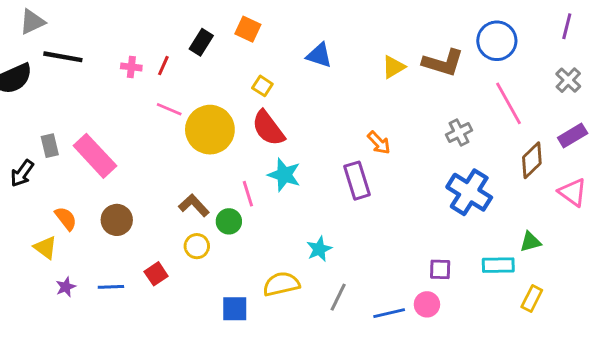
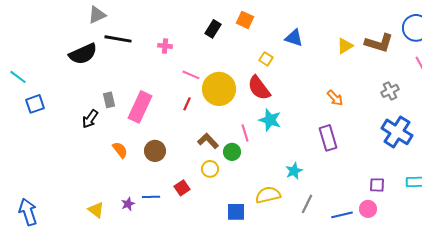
red line: (163, 66) -> (187, 104), moved
yellow square: (262, 86) -> (266, 59), moved
pink rectangle: (95, 156) -> (140, 107), turned 68
purple rectangle: (357, 181) -> (328, 138), moved
yellow triangle: (45, 248) -> (96, 210), moved
purple star: (66, 287) -> (128, 204), moved

